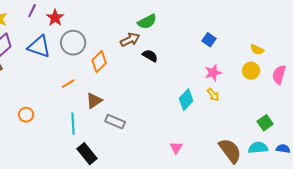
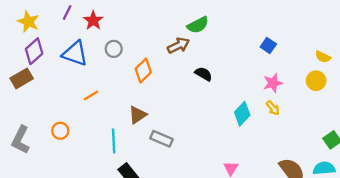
gray circle: (73, 43) -> (114, 49), size x0.6
black semicircle: (150, 56) -> (204, 74), moved
orange line: (68, 84) -> (91, 96), moved

